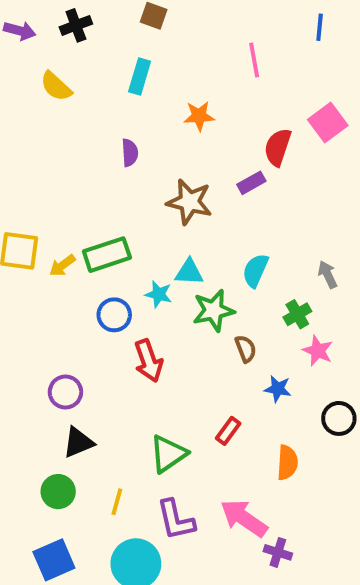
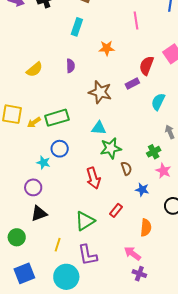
yellow semicircle: (56, 86) -> (34, 69), moved, turned -84
cyan semicircle: (255, 270) -> (158, 102), moved
cyan star: (159, 294) -> (43, 163), moved
red arrow: (148, 361) -> (93, 178), moved
green circle: (58, 492) -> (17, 237), moved
pink arrow: (244, 518) -> (133, 253), moved, size x0.7

